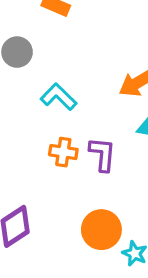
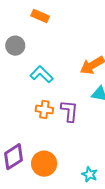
orange circle: (101, 230) -> (44, 164), moved

